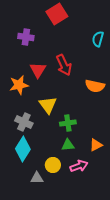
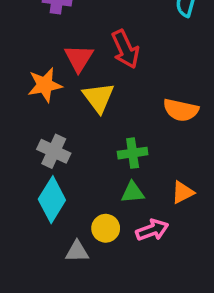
orange semicircle: (95, 86) -> (181, 110), moved
yellow triangle: (48, 105) -> (98, 98), moved

